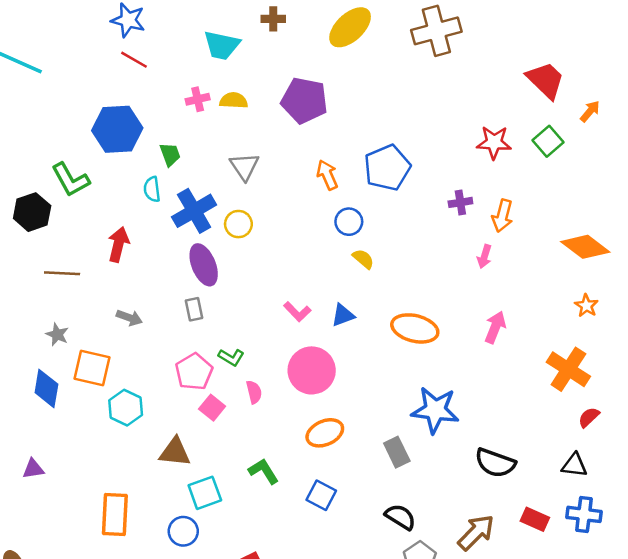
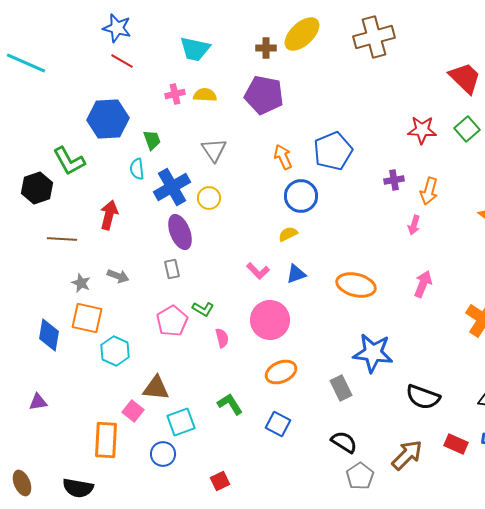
brown cross: (273, 19) -> (266, 48), moved
blue circle: (349, 222) -> (301, 196), size x1.4
yellow semicircle: (363, 259) -> (288, 234), moved, turned -66
gray star: (57, 334) -> (81, 283), moved
pink square: (212, 408) -> (133, 411), moved

